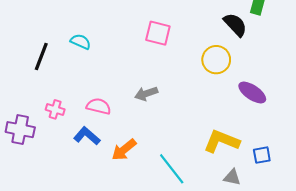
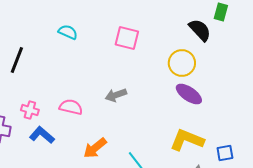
cyan semicircle: (81, 42) -> (68, 32), moved
purple ellipse: (252, 93) -> (189, 94), moved
blue L-shape: (87, 136) -> (42, 135), moved

